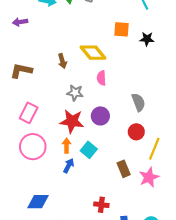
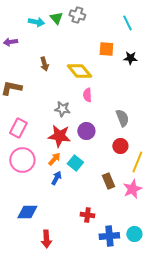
brown arrow: (62, 61) -> (44, 64), moved
orange arrow: (67, 146) -> (54, 159), turned 40

